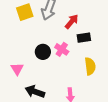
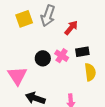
black rectangle: (84, 38) -> (82, 52), moved
pink triangle: (17, 69) -> (17, 76), size x1.5

